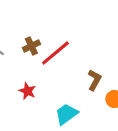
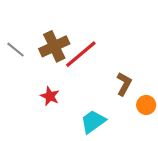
brown cross: (31, 46) -> (54, 46), size x1.5

